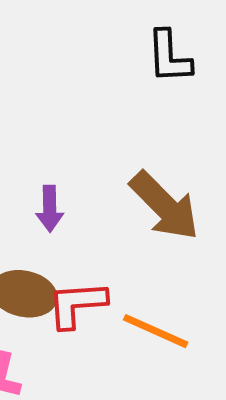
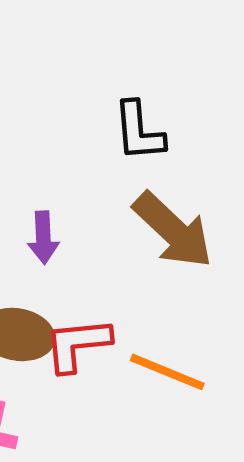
black L-shape: (169, 57) -> (139, 131), moved

